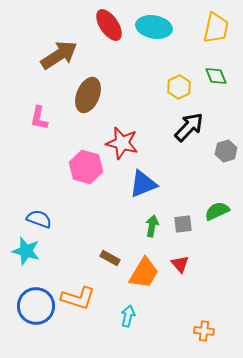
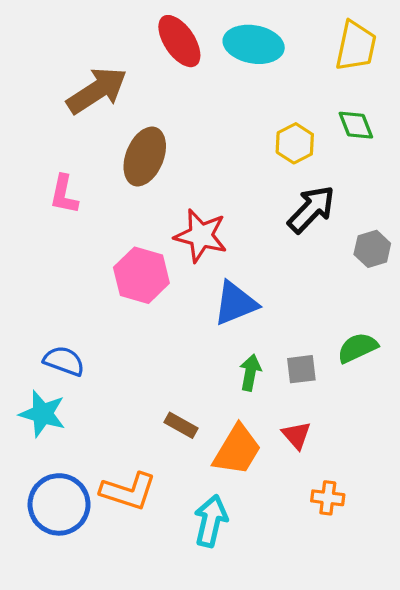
cyan arrow: (128, 316) -> (211, 521), size x1.4
orange cross: (204, 331) -> (328, 498), moved

